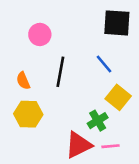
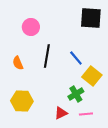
blue line: (104, 64) -> (76, 58), moved
yellow hexagon: (28, 114) -> (22, 101), moved
red triangle: (78, 145) -> (61, 113), size x0.6

